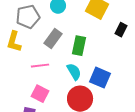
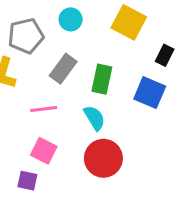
blue square: (100, 78) -> (150, 93), moved

